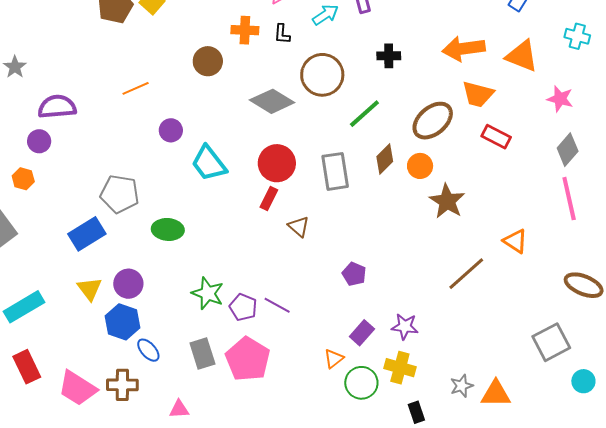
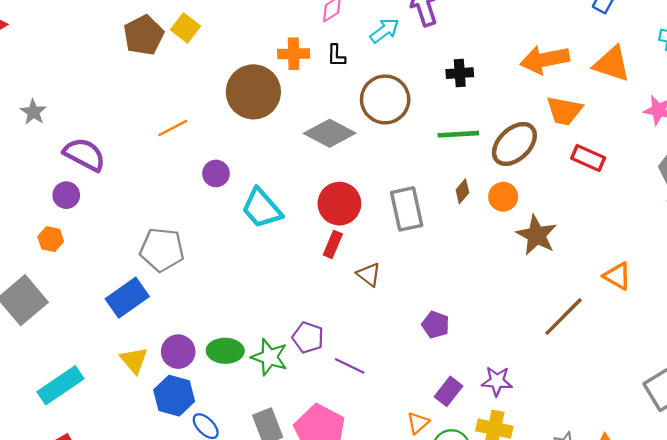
brown circle: (208, 61) -> (253, 92), size x1.6
purple semicircle: (57, 107) -> (84, 154), turned 36
green line: (364, 114) -> (458, 134), moved, turned 42
brown diamond: (385, 159) -> (462, 191), size x0.7
green ellipse: (168, 229) -> (225, 351), moved
purple pentagon: (243, 307) -> (308, 338), moved

